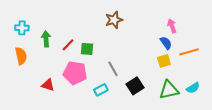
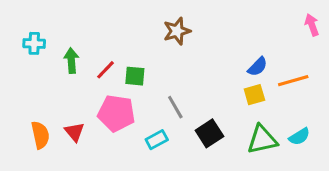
pink arrow: (172, 26) -> (312, 25), moved
blue semicircle: (166, 43) -> (258, 67), turned 80
orange semicircle: (21, 56) -> (40, 135), moved
red triangle: (48, 85) -> (74, 132), turned 32

